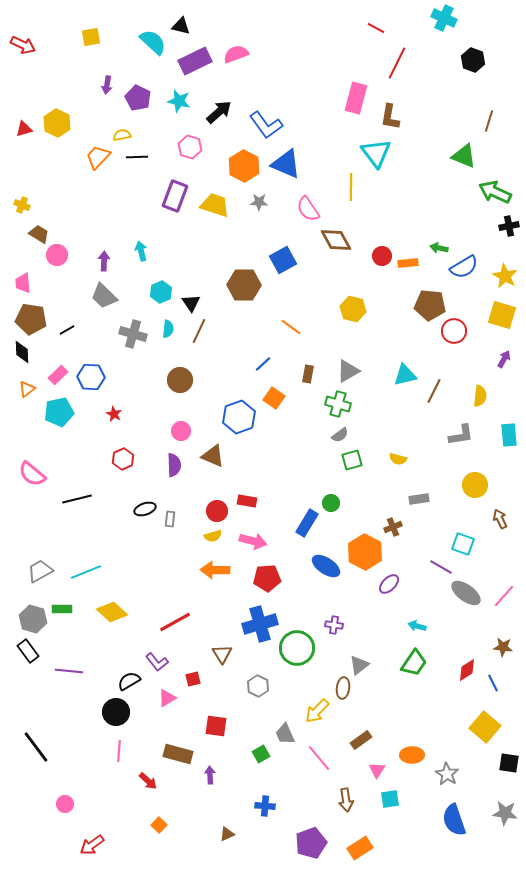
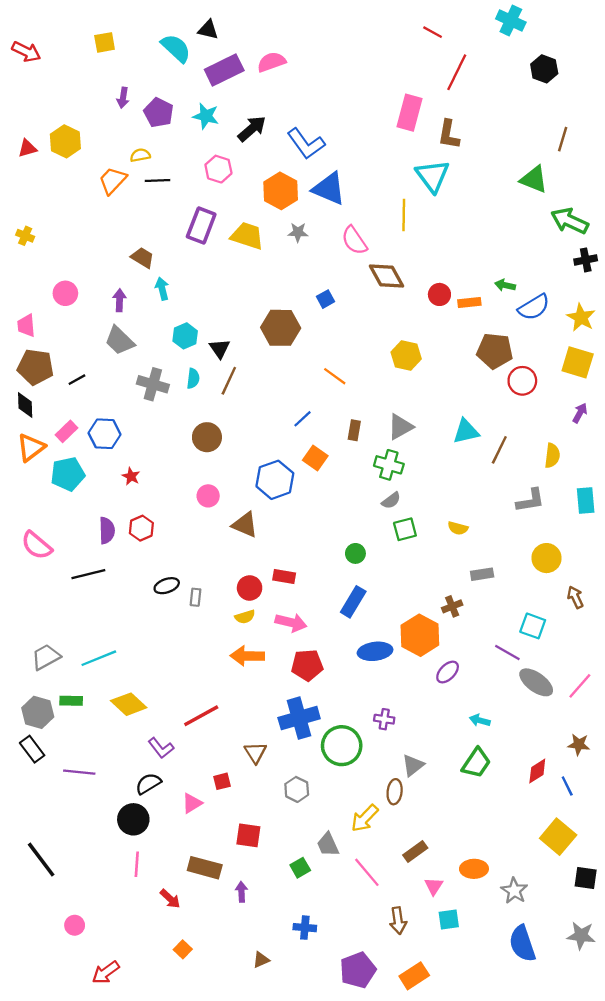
brown trapezoid: (39, 234) -> (143, 258), moved
blue square: (283, 260) -> (326, 299), size x0.6
orange triangle: (27, 389) -> (31, 448), size x1.5
purple semicircle: (174, 465) -> (107, 530), moved
green circle: (331, 503) -> (355, 553), moved
blue ellipse: (326, 566) -> (375, 651), turned -40
purple L-shape: (157, 662) -> (161, 748), moved

